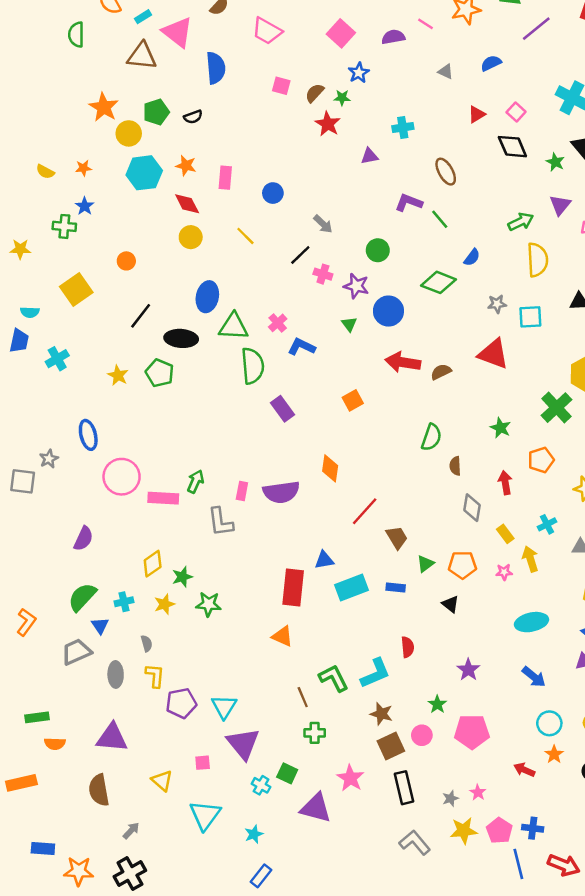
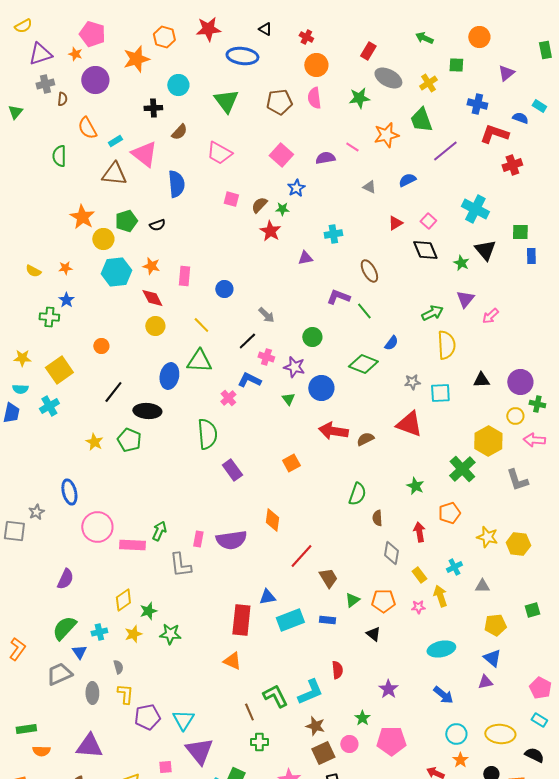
yellow star: (20, 249) -> (22, 358), moved
green triangle: (234, 327) -> (199, 361), moved
blue L-shape: (301, 347) -> (249, 380), moved
cyan cross: (57, 359) -> (49, 406), moved

